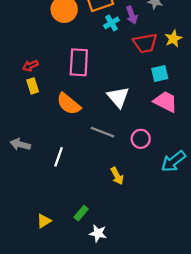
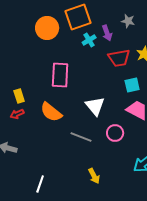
red arrow: (30, 66) -> (17, 114), moved
pink circle: (141, 139) -> (115, 133), moved
white line: (59, 157) -> (40, 184), moved

